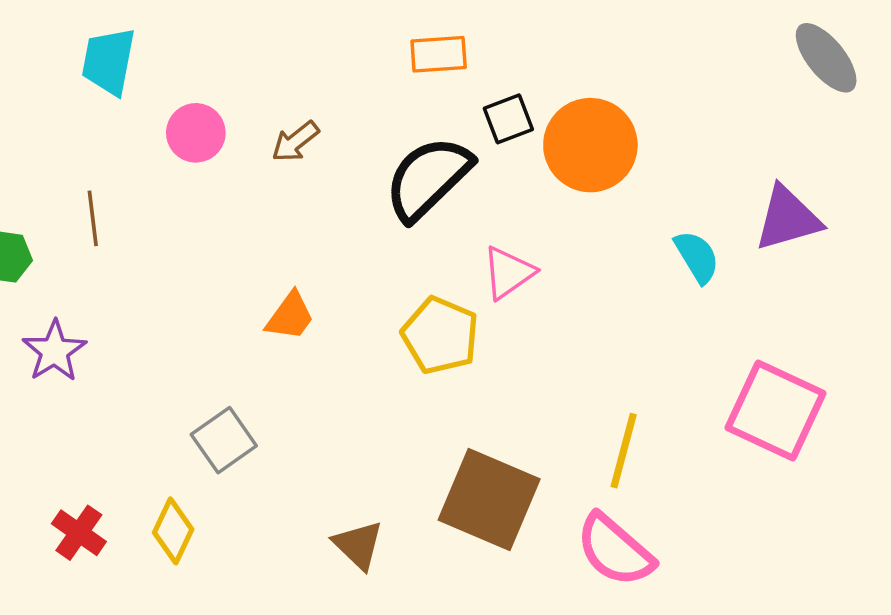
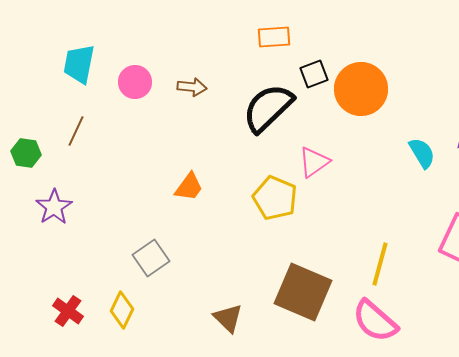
cyan trapezoid: (109, 61) -> (79, 64), moved
brown arrow: (295, 142) -> (192, 87), turned -136
brown line: (93, 218) -> (76, 131), turned 32

